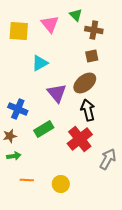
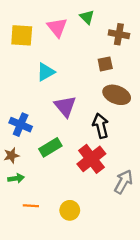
brown cross: (94, 30) -> (119, 34), moved
brown ellipse: (85, 83) -> (117, 95), moved, turned 60

